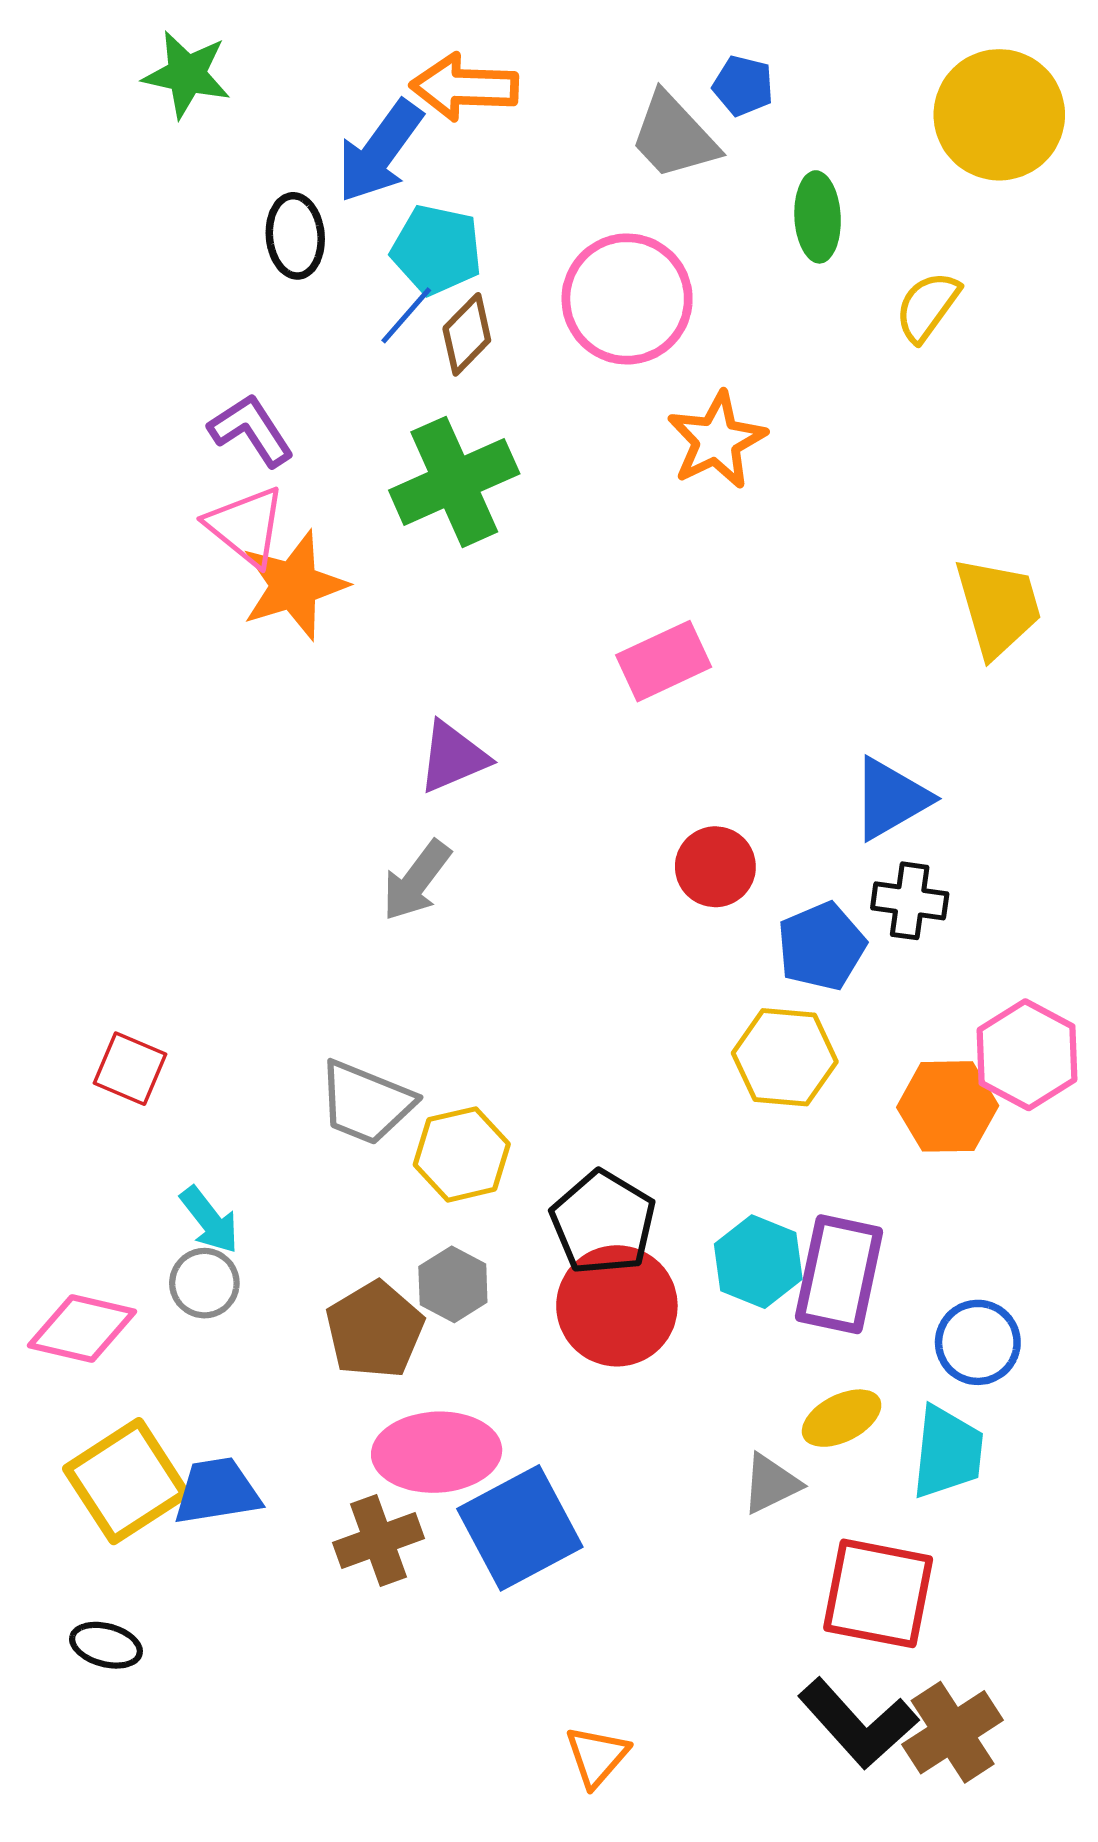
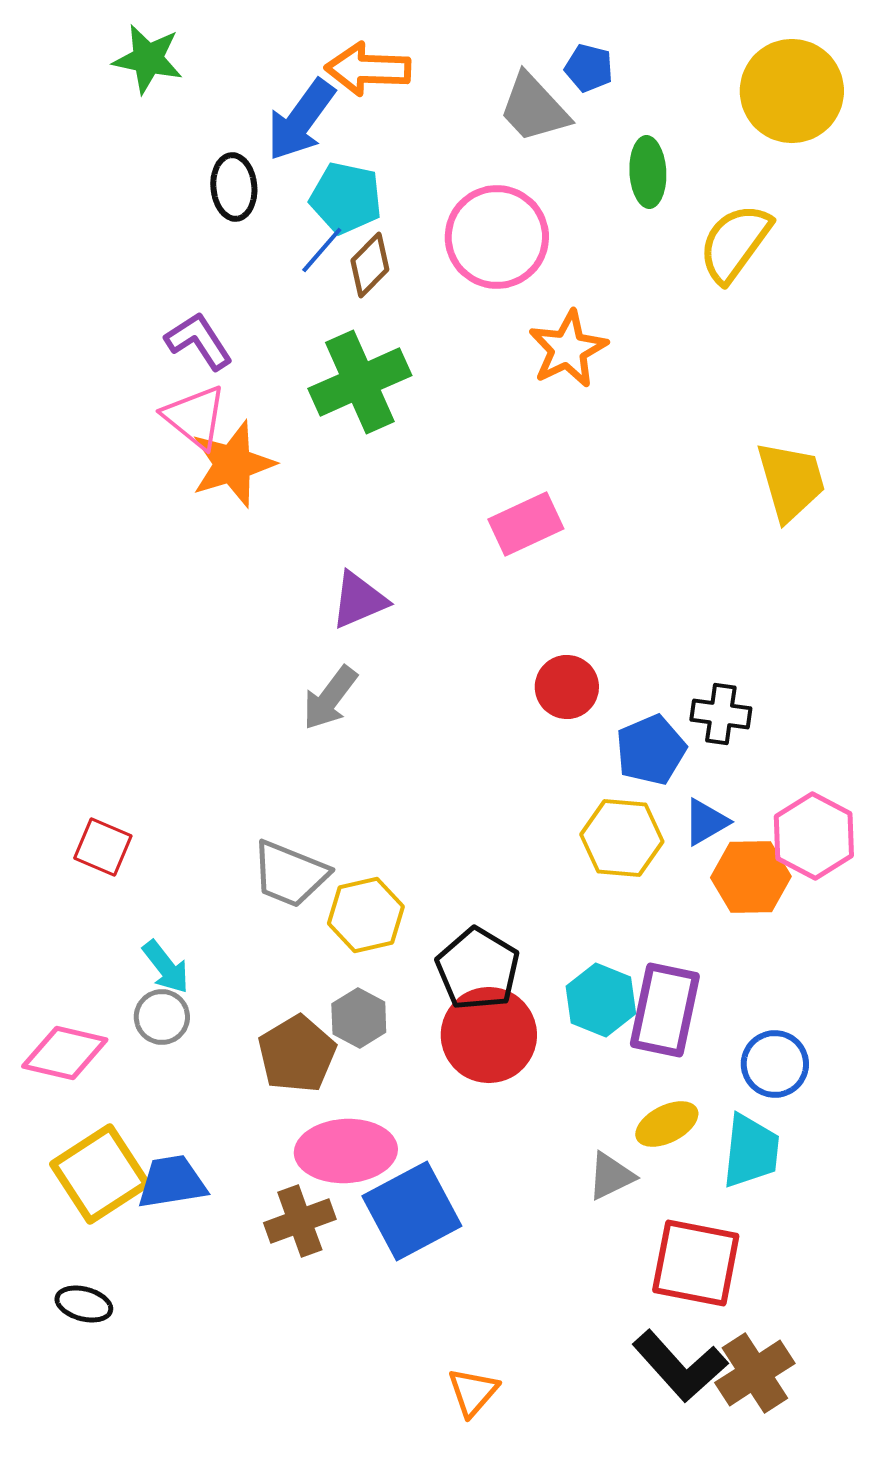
yellow semicircle: (927, 307) -> (735, 243), size x1.4
blue triangle: (891, 799) -> (706, 822), moved, size x0.7

